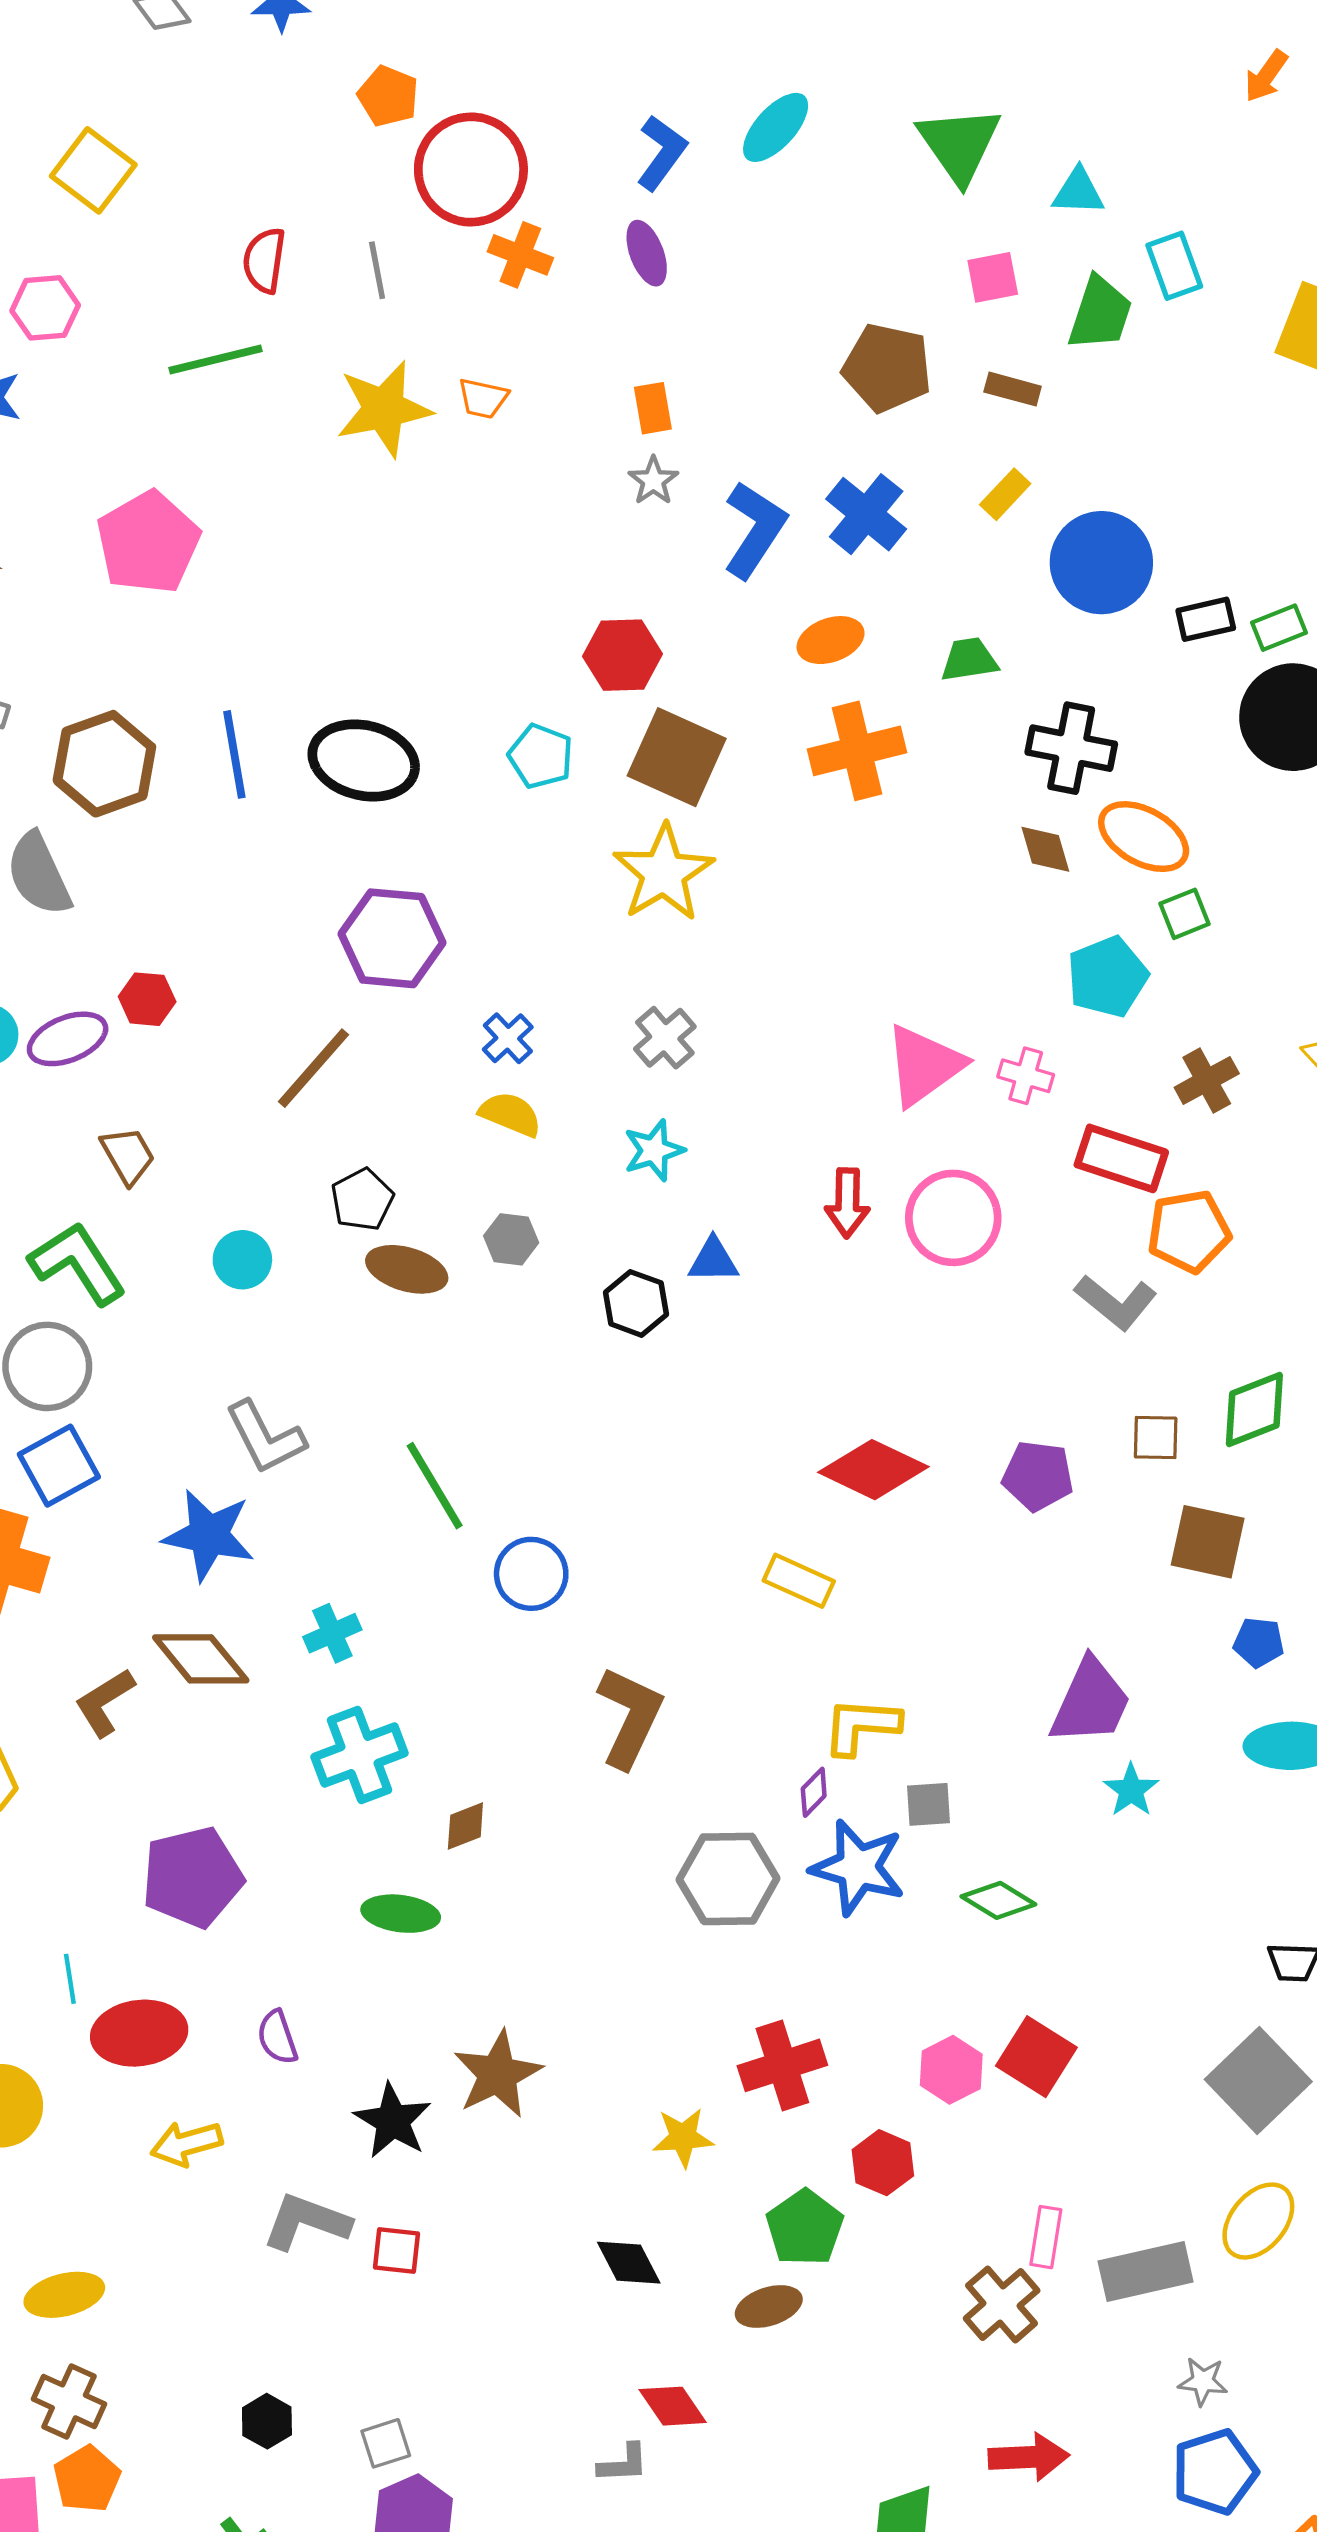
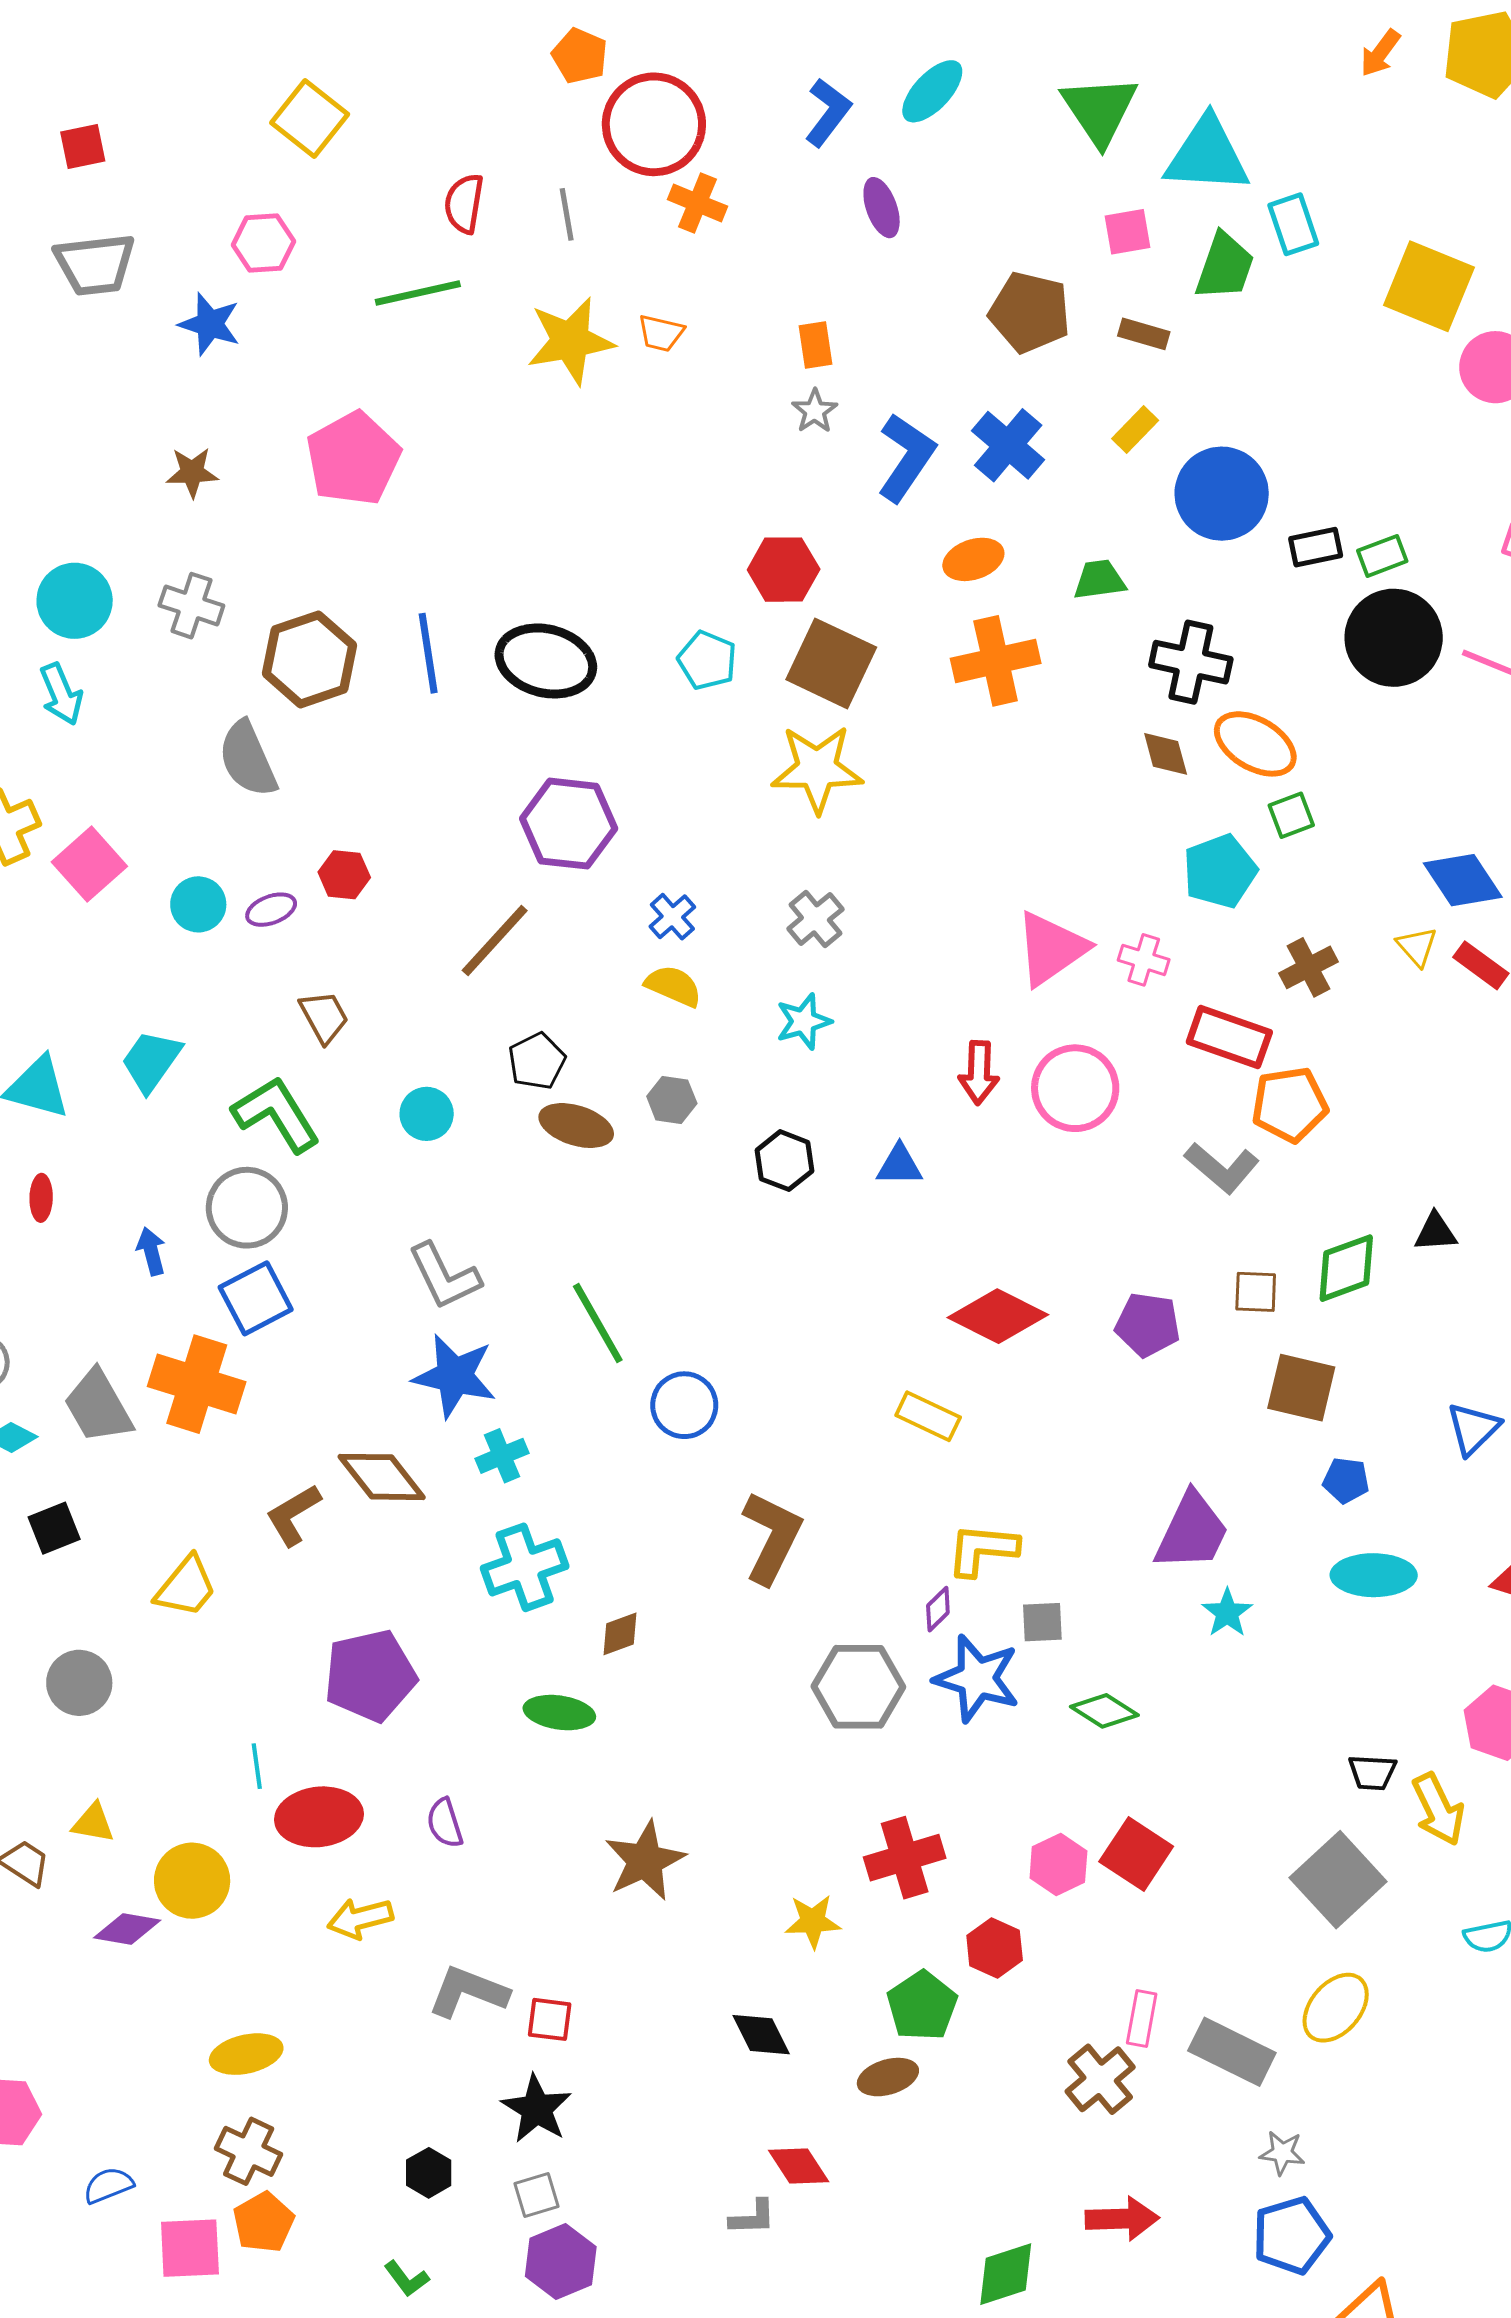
cyan triangle: (1078, 192) -> (1207, 155), size x1.8
purple ellipse: (647, 253) -> (882, 208), moved
yellow star: (663, 873) -> (817, 769), turned 30
purple ellipse: (68, 1039) -> (271, 910), size x0.7
blue triangle: (713, 1260) -> (899, 1165), moved
blue star: (209, 1535) -> (455, 1376), moved
black star: (393, 2121) -> (536, 2109), moved
gray rectangle: (1146, 2272) -> (1232, 2052), turned 38

